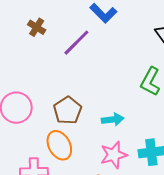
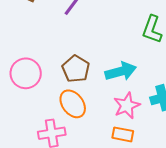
cyan arrow: (113, 119) -> (121, 71), size x1.4

